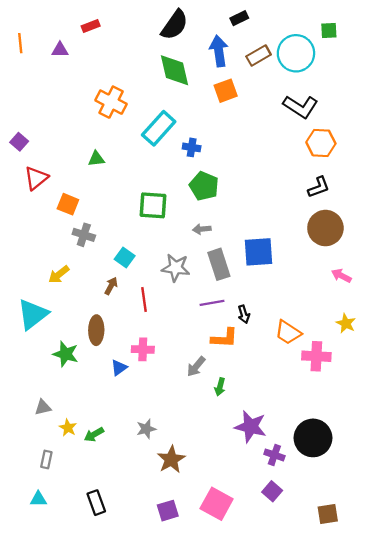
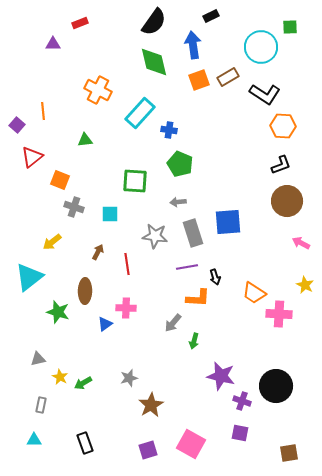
orange line: (20, 43) -> (43, 111), moved
brown rectangle: (259, 56) -> (228, 77), moved
cyan square: (125, 258) -> (110, 214), moved, turned -36
purple square: (272, 491) -> (240, 433), turned -30

